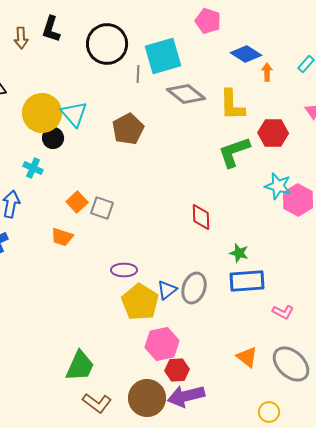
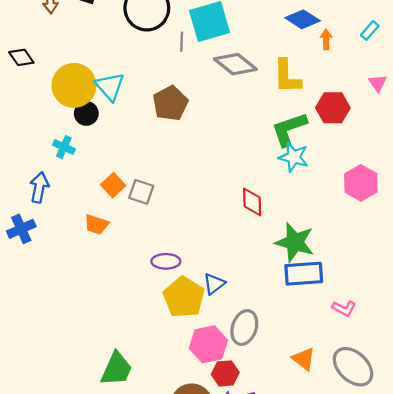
cyan star: (278, 186) -> (294, 157), moved
green star: (239, 253) -> (295, 242), size x1.8
gray ellipse: (194, 288) -> (244, 327), moved

